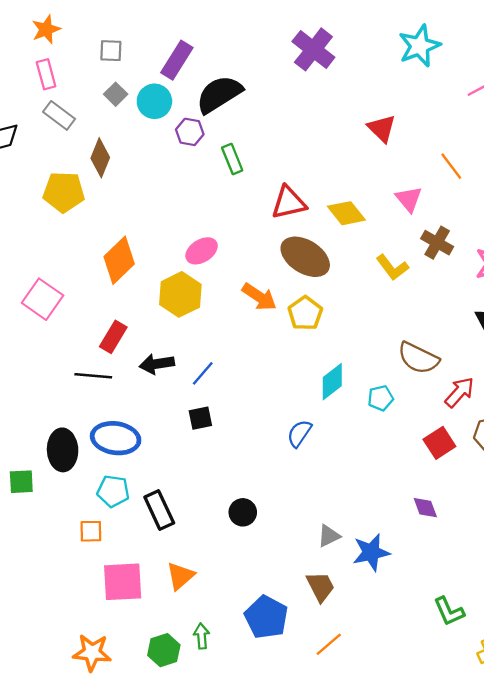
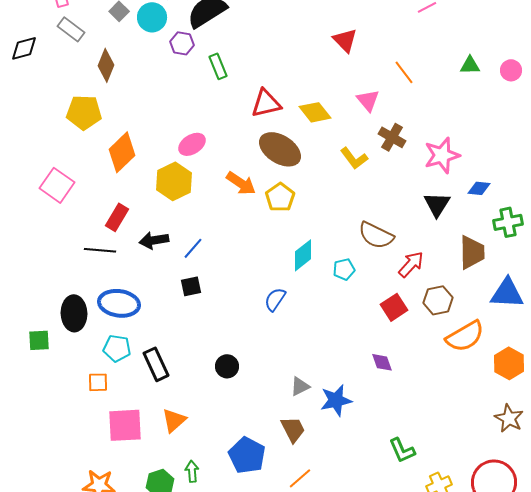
yellow pentagon: (64, 192) -> (84, 112), moved

